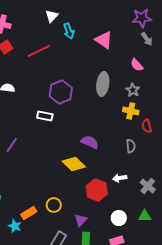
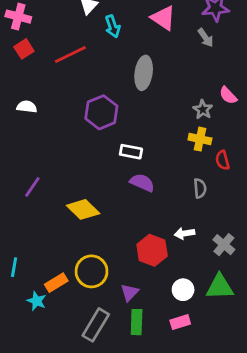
gray arrow: (147, 39) -> (206, 38), moved
pink triangle: (104, 40) -> (163, 18), moved
pink semicircle: (137, 65) -> (228, 95), moved
gray ellipse: (103, 84) -> (144, 73), moved
white rectangle: (45, 116) -> (131, 152), moved
yellow diamond: (74, 164) -> (83, 209), moved
yellow circle: (54, 205) -> (92, 271), size x1.5
green triangle: (145, 216) -> (220, 287), size x1.5

